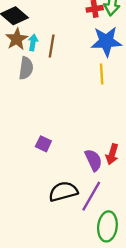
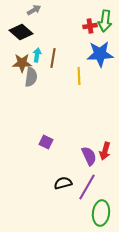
brown star: (17, 39) -> (22, 63), moved, turned 30
yellow line: (102, 74) -> (79, 76), moved
black semicircle: (63, 191) -> (63, 183), size x0.7

